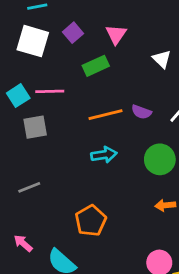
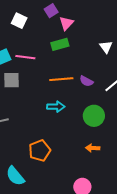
purple square: (73, 33) -> (51, 11), moved
pink triangle: (116, 34) -> (66, 23), moved
white square: (33, 41) -> (19, 21), size x0.7

